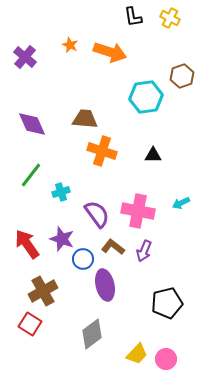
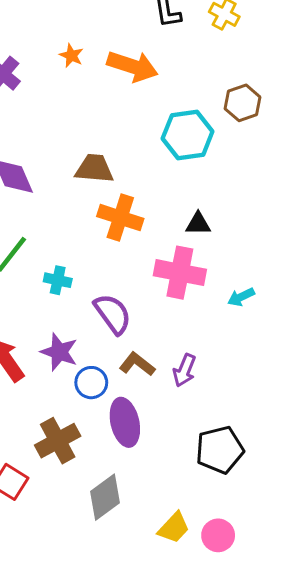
cyan cross: (61, 192) -> (58, 280), turned 30
pink cross: (138, 211) -> (180, 273), moved
brown cross: (43, 291) -> (58, 441), moved

